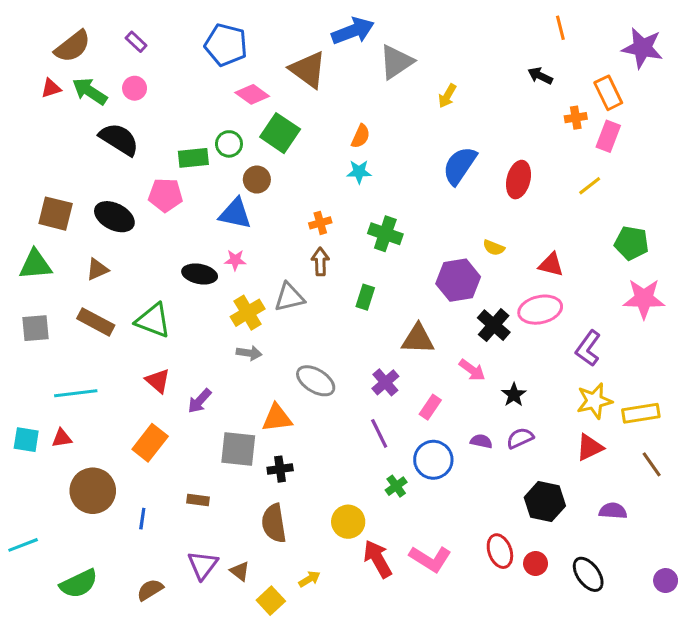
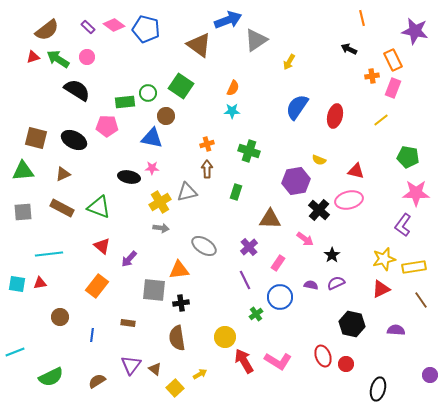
pink diamond: (252, 94) -> (114, 25), moved
purple L-shape: (588, 348) -> (403, 225), moved
brown circle: (93, 491) -> (60, 317), size x0.6
black ellipse: (588, 574) -> (378, 389), moved, turned 50

